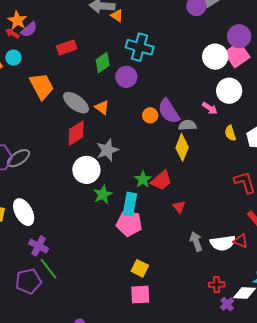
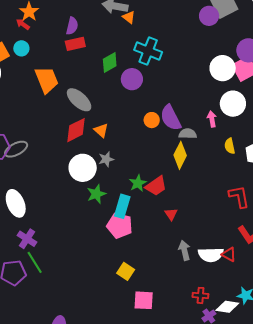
purple semicircle: (29, 30) -> (72, 26), moved, turned -42
orange triangle: (102, 107) -> (101, 130), moved
pink arrow: (210, 108) -> (212, 119), turned -140
gray star: (107, 150) -> (106, 159), moved, size x0.7
pink square: (140, 295) -> (144, 300), moved

